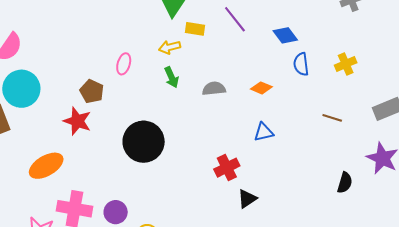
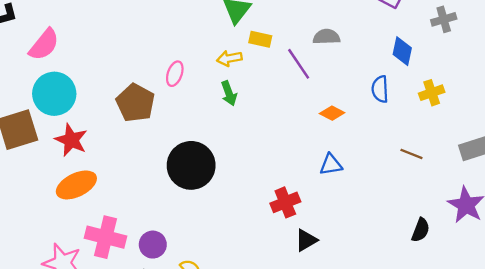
purple line: (235, 19) -> (299, 64), moved
blue diamond: (285, 35) -> (402, 51), moved, turned 45
gray semicircle: (214, 89) -> (326, 37), moved
brown pentagon: (92, 91) -> (135, 103), size x1.4
red star: (77, 121) -> (71, 140), moved

